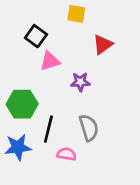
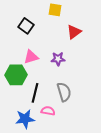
pink triangle: (50, 61) -> (31, 57), moved
blue star: (18, 147) -> (25, 119), moved

